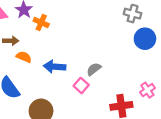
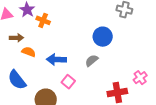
blue circle: (145, 39) -> (103, 37), moved
pink square: (81, 85) -> (68, 82), moved

